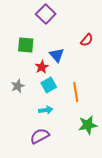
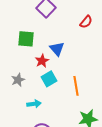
red semicircle: (87, 40) -> (86, 22), moved
cyan arrow: (46, 110) -> (34, 104), moved

